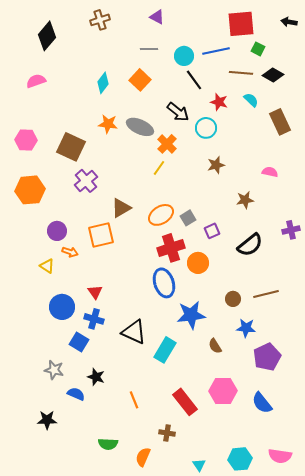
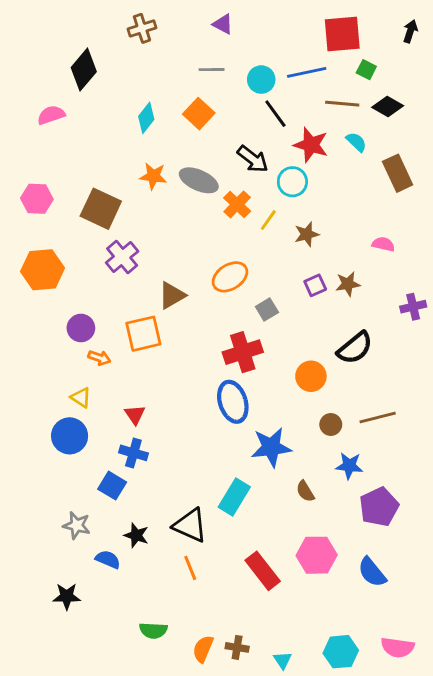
black arrow: (289, 22) -> (410, 31), turned 98
black diamond: (47, 36) -> (84, 70), moved
red star: (219, 102) -> (311, 145), size x1.4
yellow line: (159, 168) -> (268, 220), moved
orange ellipse: (161, 215) -> (230, 277), moved
purple cross: (291, 230) -> (413, 307), moved
purple square: (212, 231) -> (315, 285), moved
orange circle: (198, 263) -> (311, 376), moved
yellow triangle: (47, 266) -> (81, 398), moved
blue circle: (62, 307) -> (70, 436), moved
black triangle: (134, 332) -> (190, 525), moved
brown cross: (167, 433) -> (237, 647), moved

